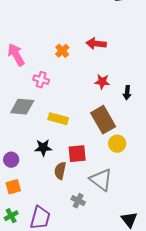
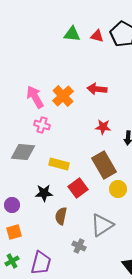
orange cross: (62, 51) -> (63, 96), size x1.5
pink arrow: (16, 55) -> (35, 97), moved
red square: (77, 154) -> (78, 188), moved, turned -30
gray triangle: (101, 180) -> (102, 225), turned 50

